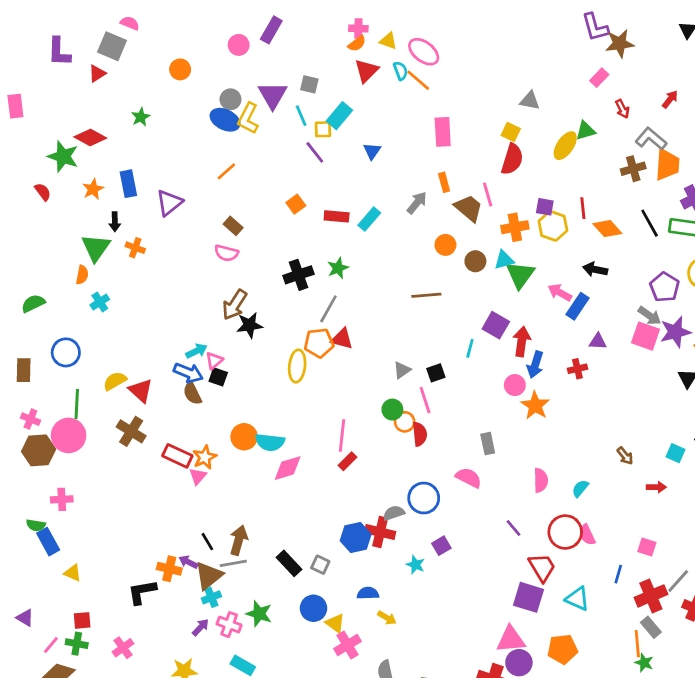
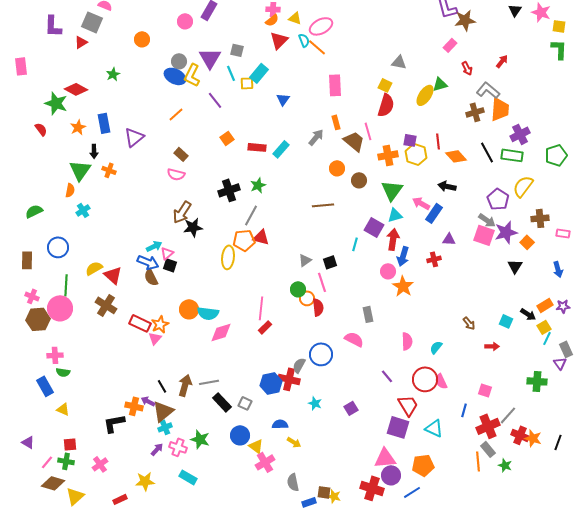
pink ellipse: (424, 52) -> (321, 26), turned -65
purple line: (315, 152) -> (215, 100), moved
cyan triangle: (504, 260) -> (395, 215), moved
gray semicircle: (394, 513) -> (299, 365), turned -42
green semicircle: (36, 525) -> (63, 372), moved
purple square: (441, 546) -> (351, 408), moved
gray line: (233, 563) -> (209, 382), moved
green star: (644, 663) -> (505, 465), moved

